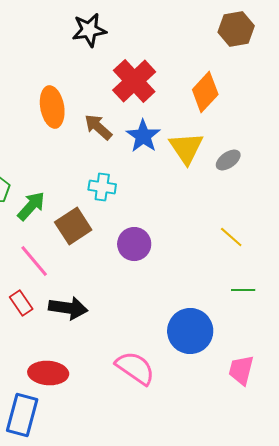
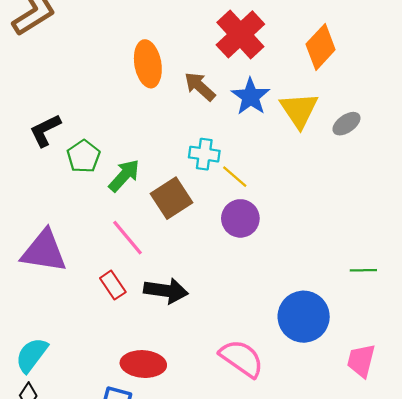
yellow line: (231, 237) -> (235, 177), moved

